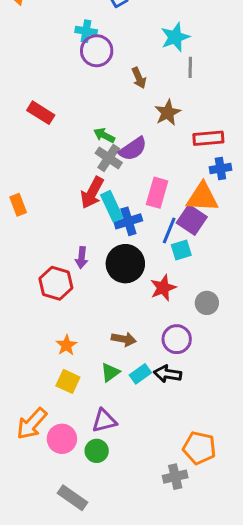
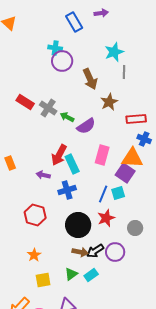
brown arrow: (139, 78) -> (90, 79), size x1.5
gray cross: (109, 158) -> (48, 108), moved
blue cross: (220, 169) -> (144, 139), turned 32
blue cross: (128, 221) -> (67, 190), moved
blue line: (169, 230) -> (103, 194), moved
purple arrow: (82, 258) -> (43, 175), moved, turned 96
black circle: (125, 264) -> (78, 225), moved
orange star: (66, 345) -> (34, 255), moved
black arrow: (168, 374) -> (95, 251), moved, turned -42
yellow square: (68, 381) -> (43, 280), turned -35

